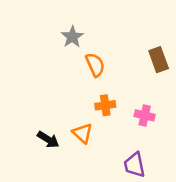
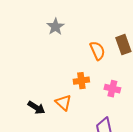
orange semicircle: (95, 65) -> (97, 51), moved

